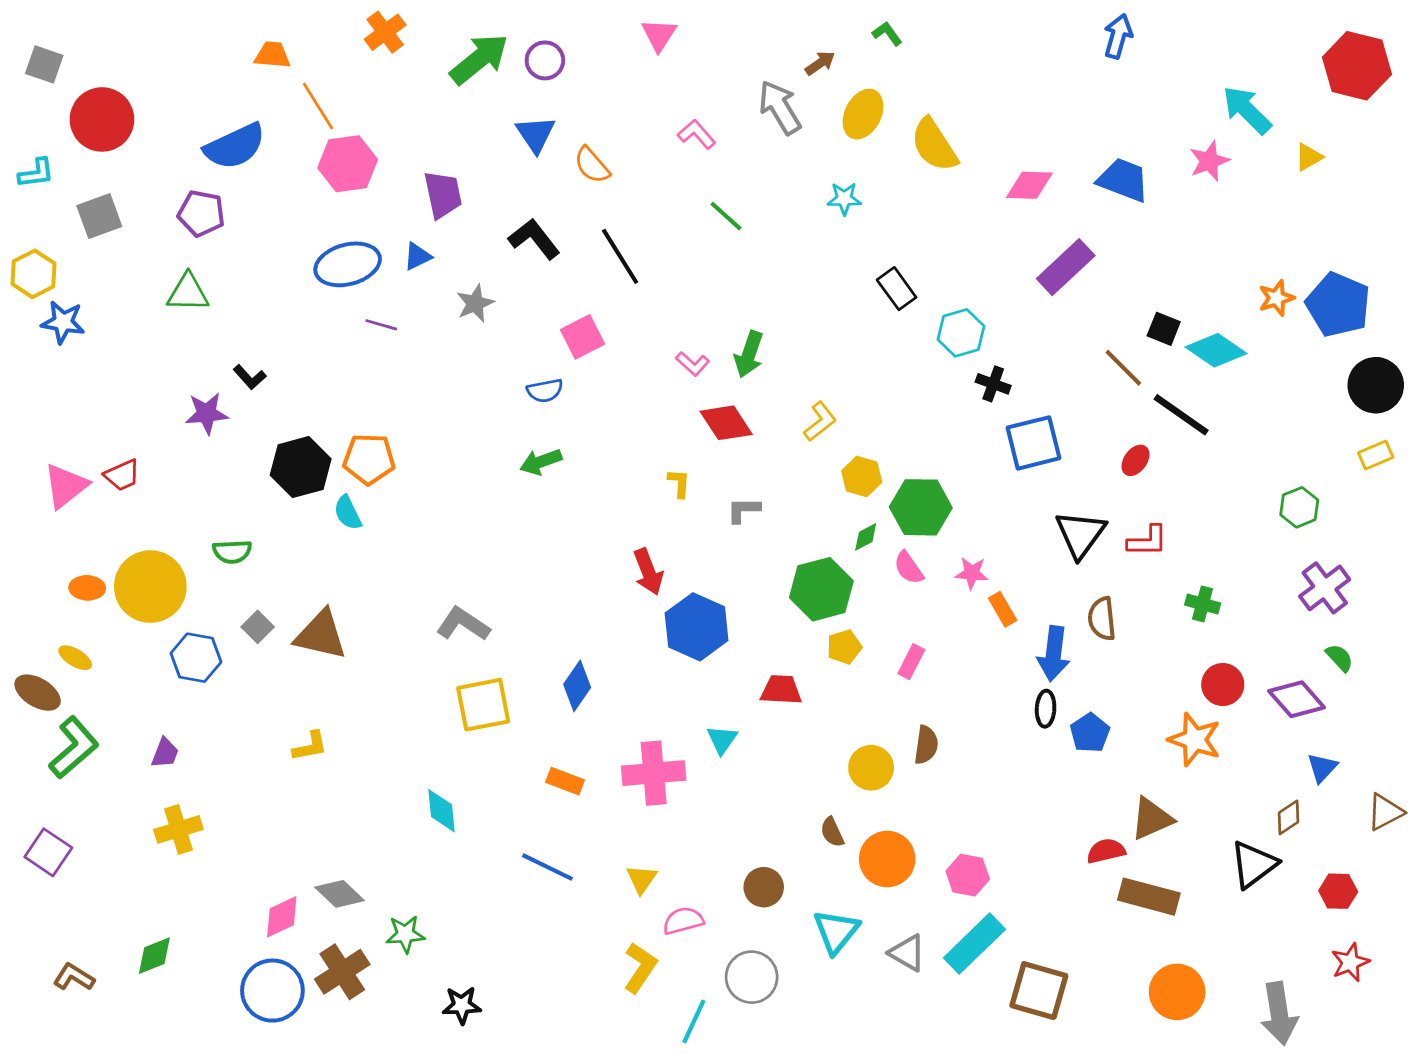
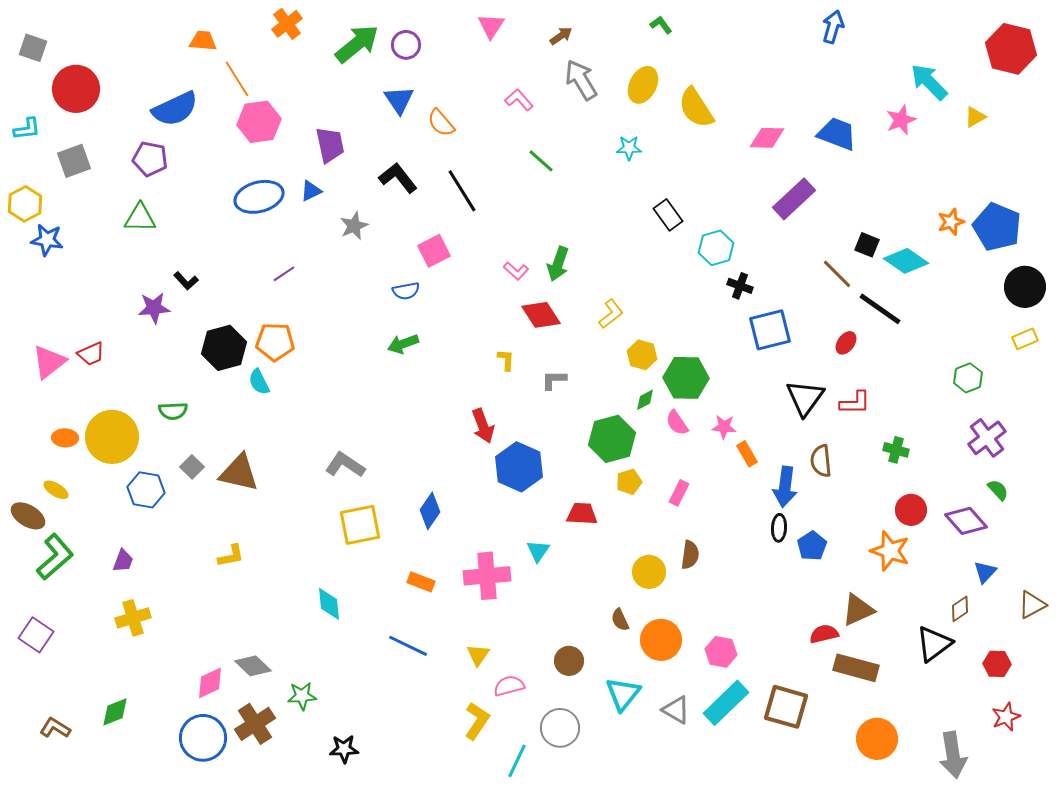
brown arrow: (820, 63) -> (561, 36), moved
purple line: (381, 325) -> (284, 274), moved, turned -50
brown square: (1039, 991) -> (786, 707), moved

